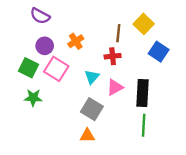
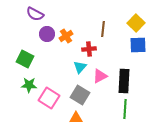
yellow square: (144, 24) -> (136, 23), moved
purple circle: (45, 46) -> (47, 34), moved
blue square: (159, 52) -> (138, 45), turned -36
red cross: (113, 56) -> (89, 49), moved
pink square: (56, 69) -> (49, 98), moved

